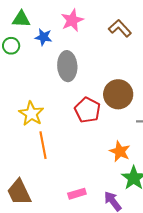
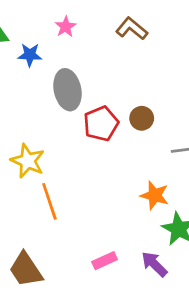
pink star: (72, 20) -> (66, 27), size x0.7
brown circle: (118, 94) -> (142, 118), size x0.6
red pentagon: (87, 110) -> (101, 124), moved, turned 30

